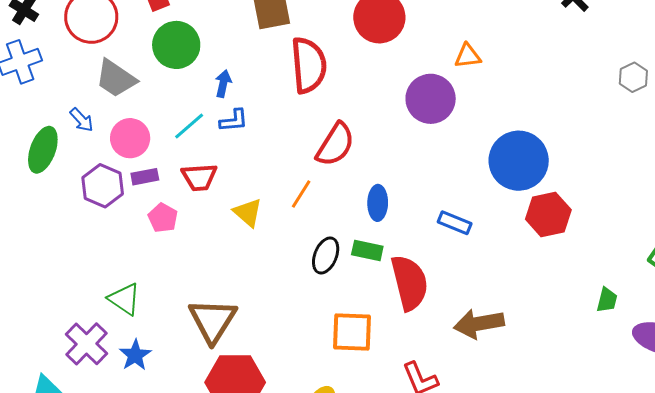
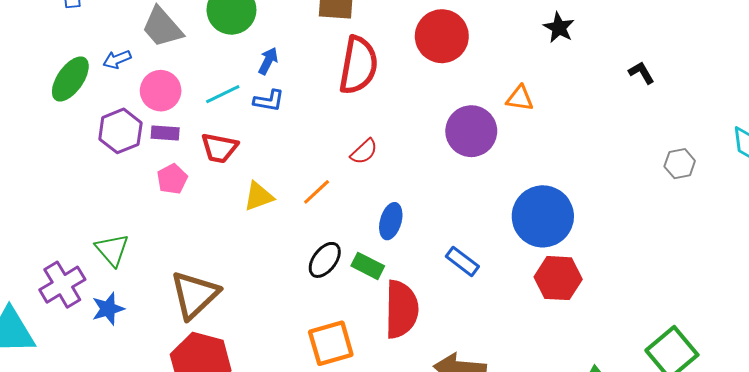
blue arrow: (82, 120) -> (117, 59), turned 96
red semicircle: (335, 145) -> (364, 152), size x0.6
yellow triangle: (248, 213) -> (259, 196), turned 44
orange square: (352, 332) -> (331, 343), turned -33

